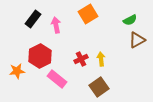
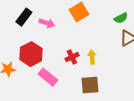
pink arrow: (56, 25) -> (47, 23), turned 119
brown square: (99, 87) -> (90, 85), turned 30

